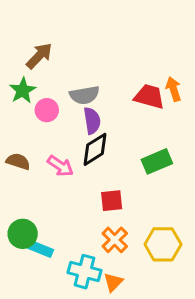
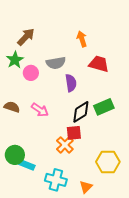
orange arrow: (173, 89) -> (82, 39), moved
purple semicircle: (92, 121) -> (71, 83), moved
black diamond: (95, 149) -> (81, 112), moved
orange cross: (115, 240) -> (65, 145), moved
orange triangle: (113, 282) -> (86, 187), moved

